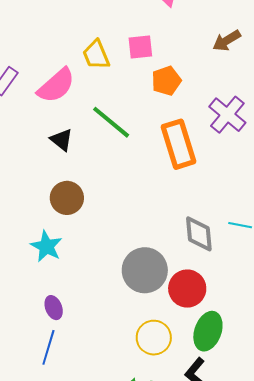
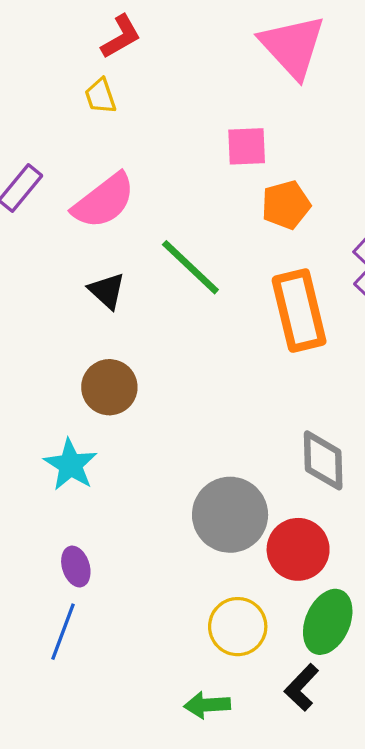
yellow trapezoid: (96, 55) -> (100, 96), moved, size x0.7

